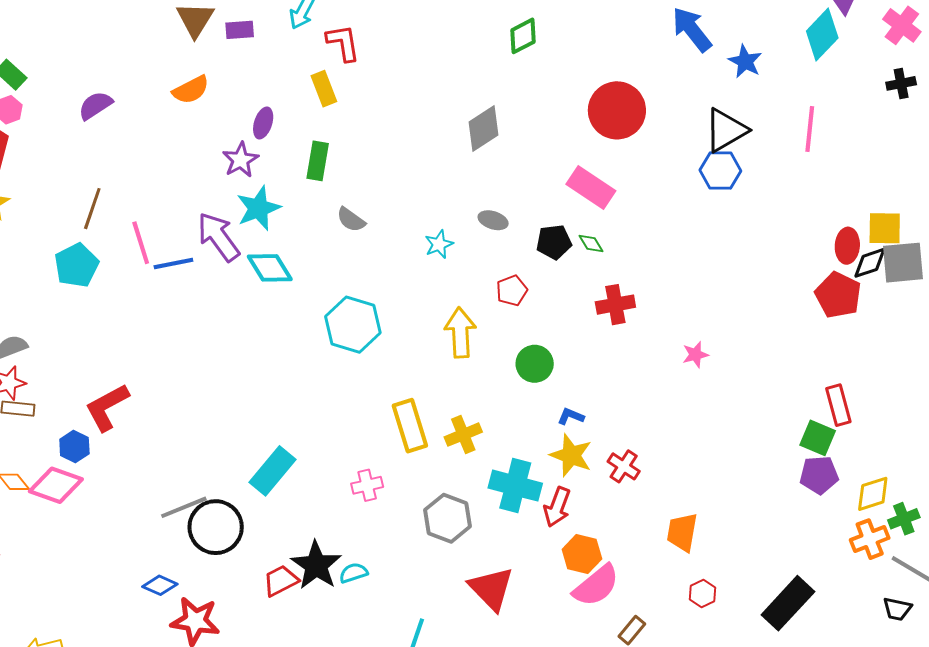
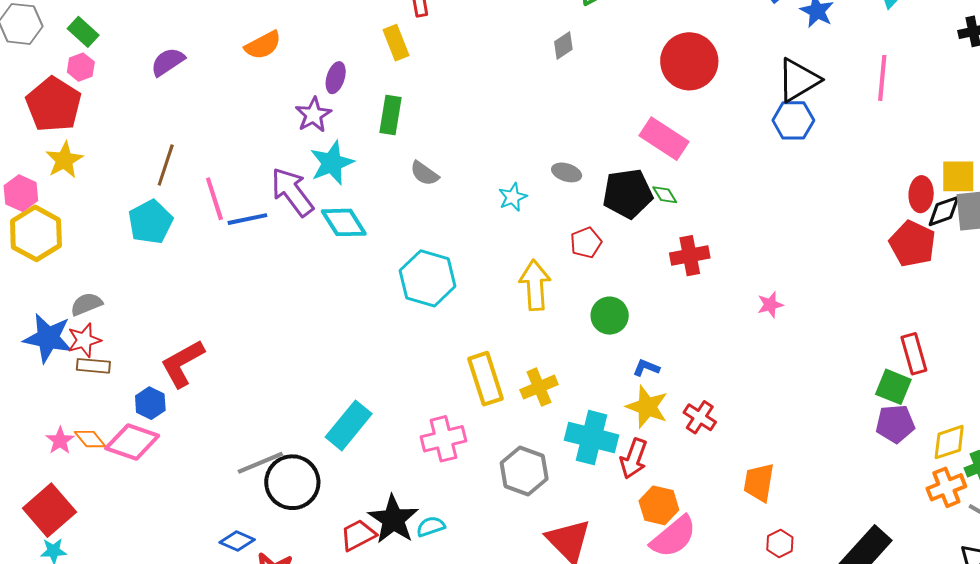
gray diamond: (484, 129) -> (563, 45), moved, size x0.6
black pentagon: (554, 242) -> (628, 194), size x1.4
pink cross: (367, 485) -> (443, 439), size x1.4

